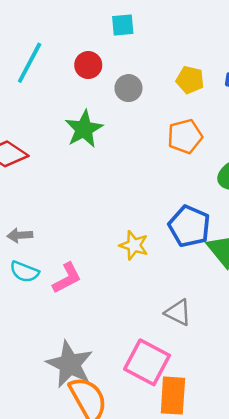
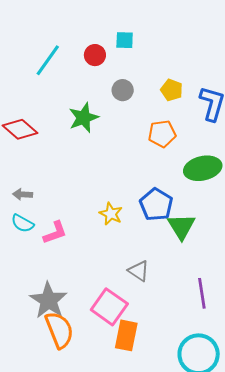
red circle: (88, 65) -> (95, 55), moved

